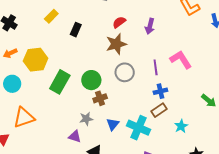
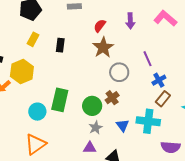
yellow hexagon: (36, 60) -> (22, 71), moved
pink L-shape: (181, 60) -> (165, 18), moved
green circle: (91, 80) -> (92, 106), moved
cyan circle: (12, 84) -> (37, 112), moved
brown cross: (100, 98) -> (112, 98), moved

